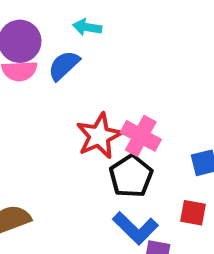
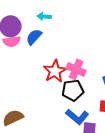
black pentagon: (131, 176) -> (73, 90), turned 30

